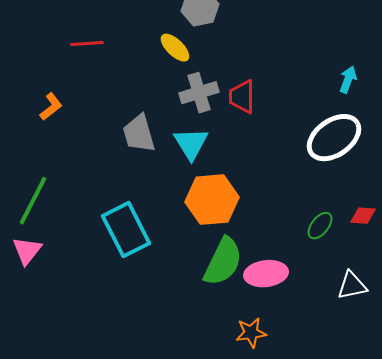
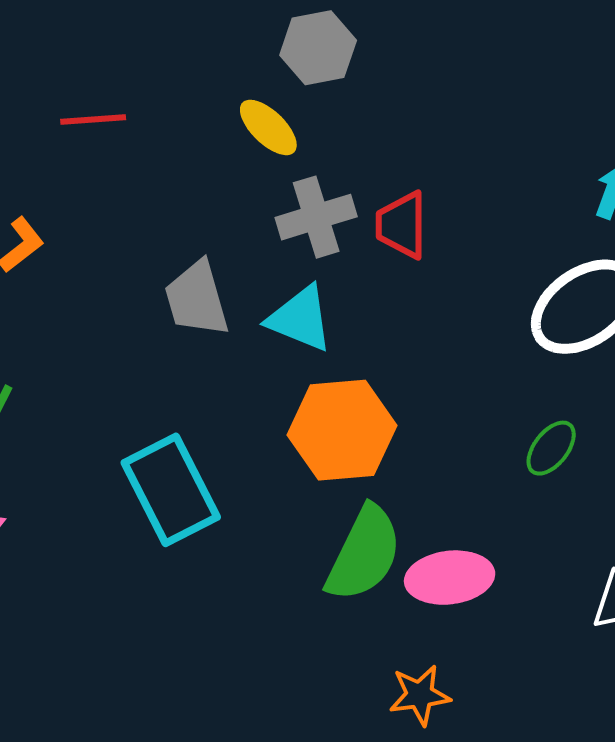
cyan triangle: (191, 144) -> (300, 319), turned -36
green ellipse: (320, 226) -> (551, 448), moved

